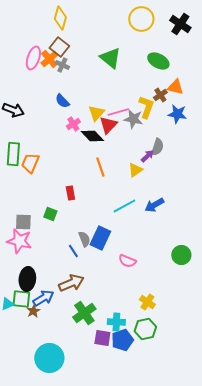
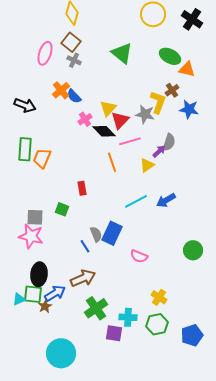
orange cross: (49, 59) -> (61, 90), moved
orange triangle: (175, 87) -> (187, 69), moved
pink line: (118, 112) -> (130, 141), moved
blue pentagon: (122, 340) -> (192, 335), moved

